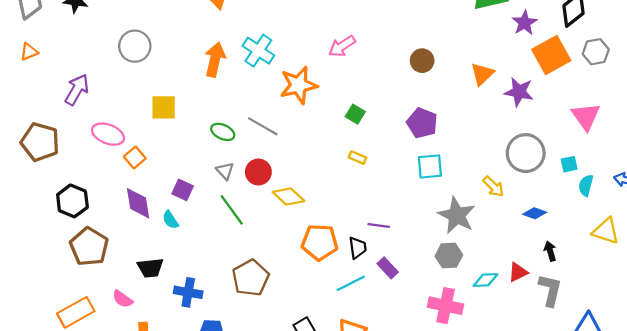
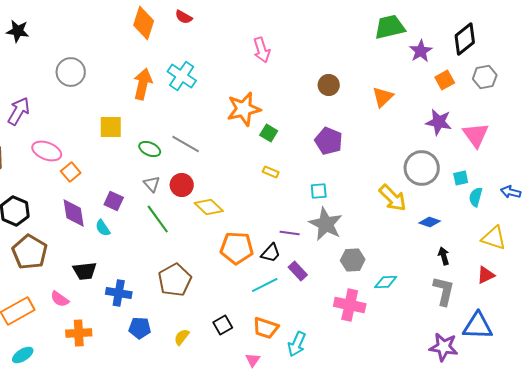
pink arrow: (342, 46) -> (262, 50), moved, turned -75
orange square: (551, 55) -> (445, 80), size x0.6
orange star: (298, 85) -> (244, 109), moved
purple star: (519, 92) -> (439, 122), moved
yellow square: (164, 107) -> (111, 127), moved
cyan square: (430, 166) -> (319, 191), moved, size x0.7
yellow arrow: (493, 186) -> (393, 198), size x1.4
gray star: (457, 215) -> (326, 224), moved
black trapezoid: (358, 248) -> (271, 253), turned 50
red triangle: (518, 272) -> (486, 275), moved

